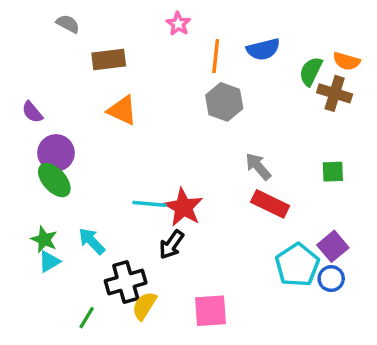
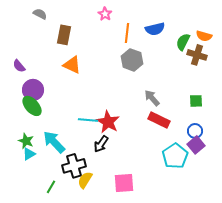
brown rectangle: (109, 59) -> (64, 35), turned -72
cyan arrow: (92, 241) -> (54, 142), size x1.4
blue circle: (331, 279) -> (195, 131), moved

